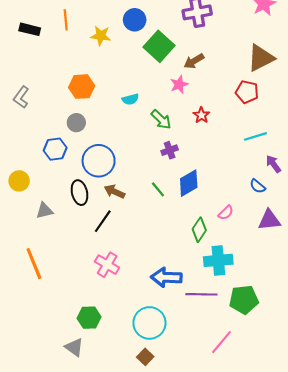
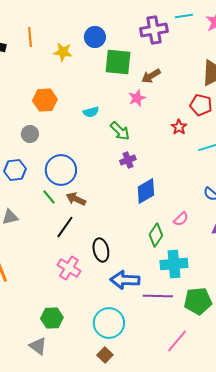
green square: (159, 46) -> (118, 62), turned -36
red star: (201, 115) -> (179, 127), moved
gray circle: (76, 123) -> (30, 134), moved
blue hexagon: (55, 149) -> (15, 170), moved
green line: (158, 189) -> (49, 197), moved
black ellipse: (79, 193) -> (101, 250), moved

